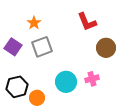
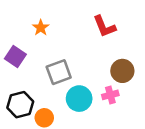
gray square: (42, 47) -> (59, 72), moved
brown circle: (106, 48) -> (122, 71), moved

